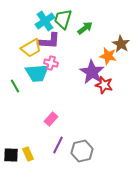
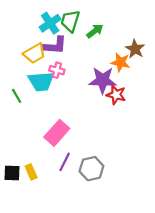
purple star: (92, 72) -> (103, 80), turned -30
pink rectangle: (51, 119) -> (57, 133), size x1.6

